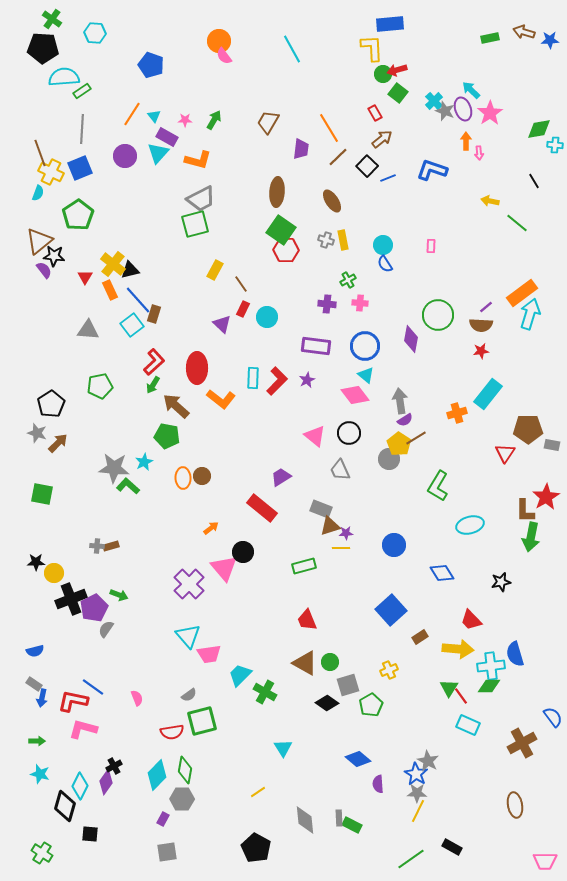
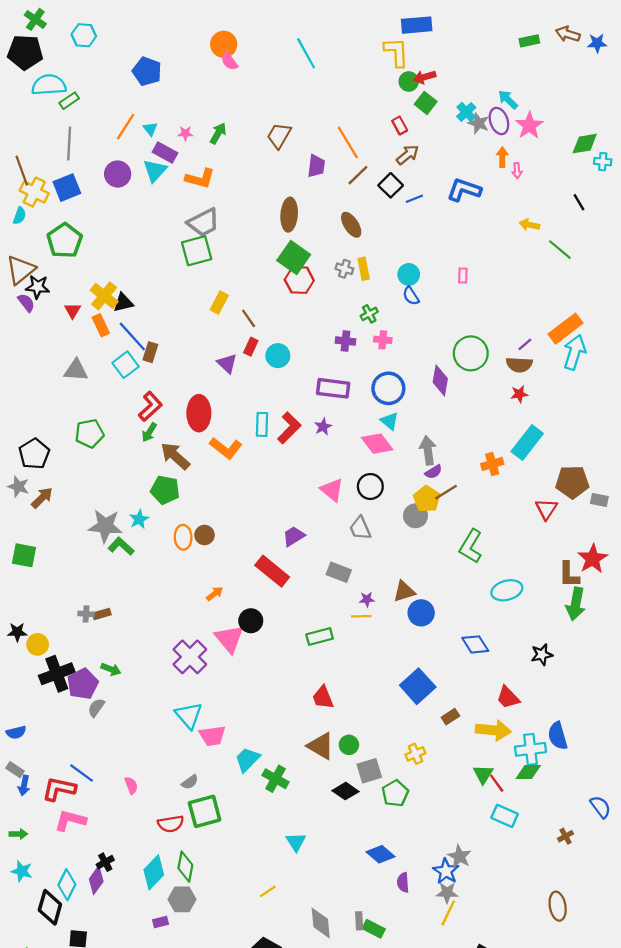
brown triangle: (330, 526) -> (404, 591), moved
brown cross: (522, 743) -> (566, 836), size x0.5
purple rectangle: (163, 819) -> (161, 922), turned 48

